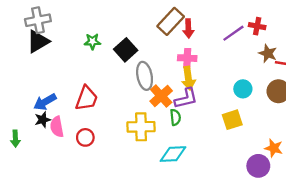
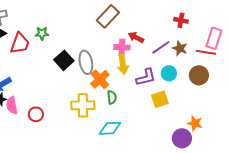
red arrow: (188, 28) -> (136, 37), moved, turned 119
purple line: (233, 33) -> (161, 47), moved
black square: (126, 50) -> (64, 60), moved
brown star: (268, 53) -> (180, 48), moved
red trapezoid: (86, 98) -> (20, 43), moved
purple L-shape: (186, 98) -> (146, 77), moved

